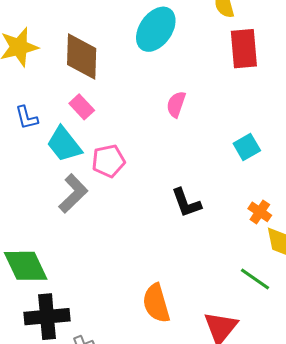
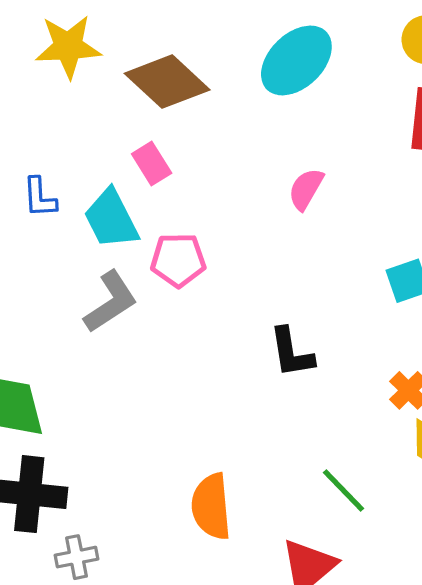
brown diamond: (82, 56) -> (167, 82), turned -60
blue L-shape: (27, 118) -> (40, 197), moved
green line: (255, 279) -> (344, 491), moved

